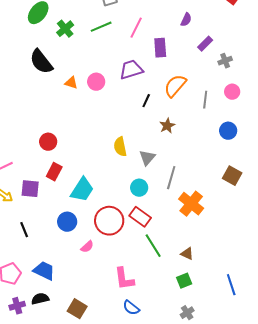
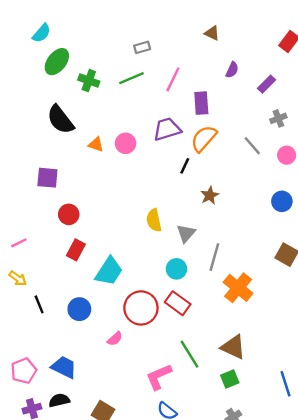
green cross: (65, 29) -> (89, 81), turned -30
purple rectangle: (205, 44) -> (266, 84), moved
orange semicircle: (175, 86) -> (204, 139), moved
gray line: (205, 100) -> (252, 146), moved, turned -48
purple square: (30, 189) -> (47, 178), moved
blue circle: (67, 222) -> (79, 309), moved
black line: (24, 230) -> (39, 304), moved
green line: (153, 246) -> (190, 354), moved
brown triangle: (187, 254) -> (233, 347), size x1.6
pink L-shape: (124, 279) -> (159, 377), turned 75

